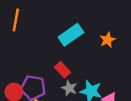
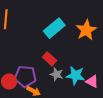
orange star: (108, 40) -> (86, 30), size x1.5

